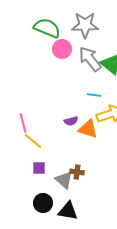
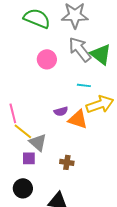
pink circle: (62, 49) -> (47, 59), moved
gray triangle: (64, 180) -> (38, 142), moved
black circle: (43, 203) -> (23, 188), moved

